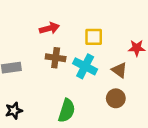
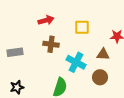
cyan cross: (85, 66) -> (76, 62), moved
brown triangle: (119, 70) -> (103, 54), turned -32

